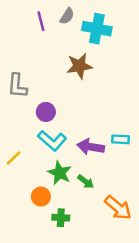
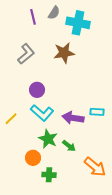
gray L-shape: (17, 86) -> (26, 54), moved, turned -135
yellow line: (14, 158) -> (11, 119), moved

